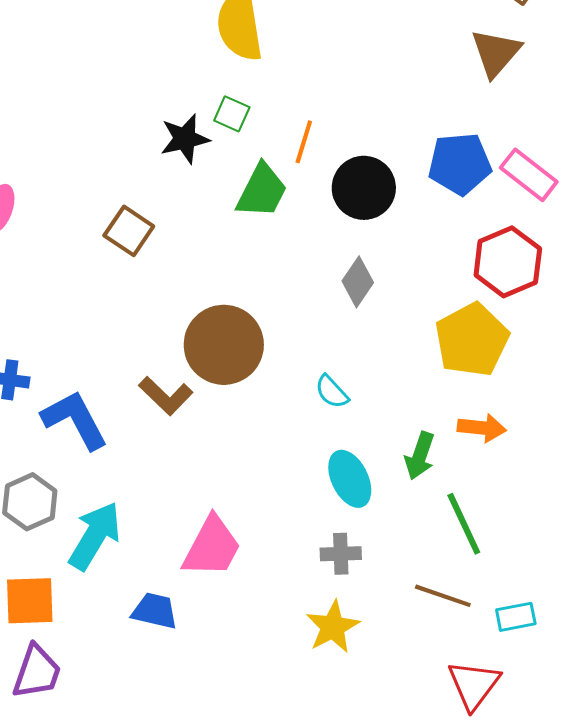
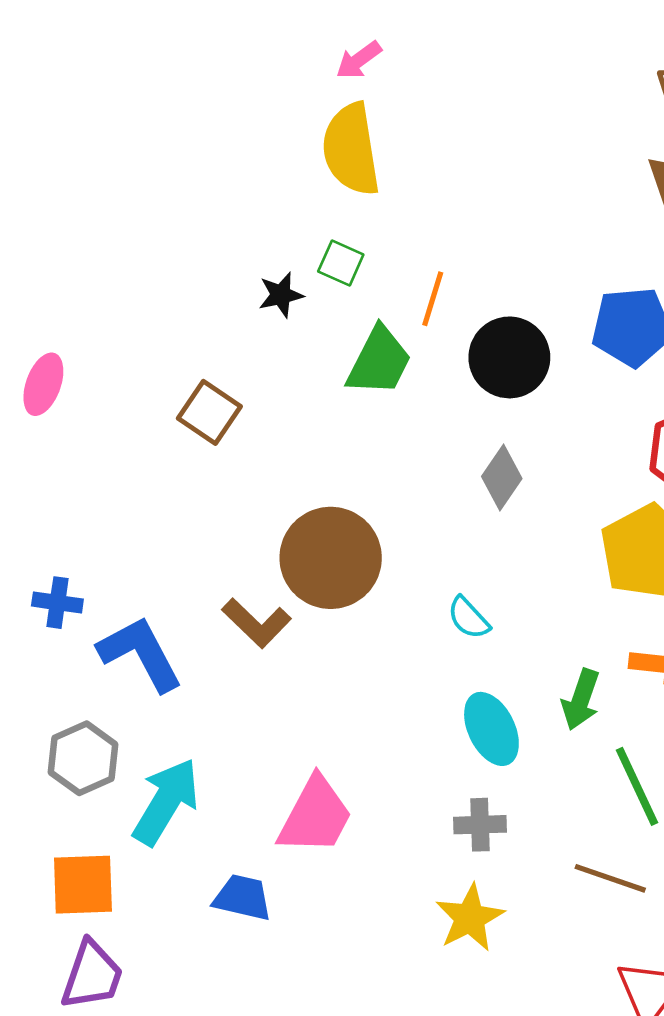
black star: (185, 139) -> (281, 295), size x0.7

